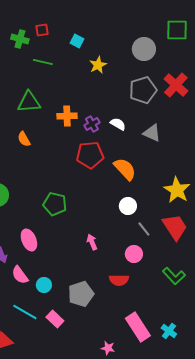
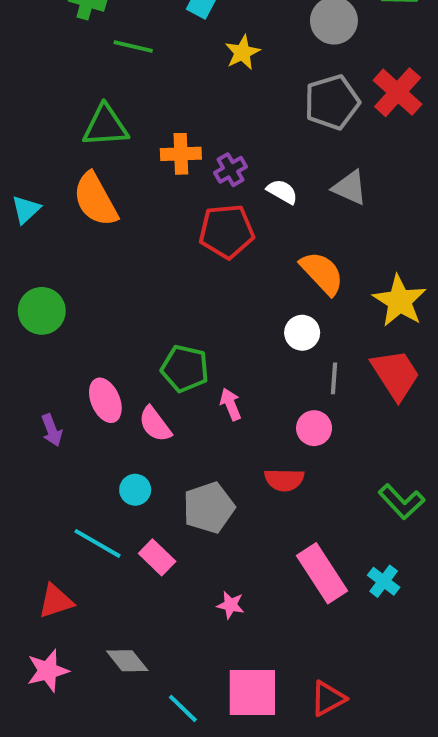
white semicircle: (118, 124) -> (282, 192), moved
orange semicircle: (24, 139) -> (95, 200), size x1.8
orange semicircle: (125, 169) -> (322, 273), moved
green pentagon: (55, 204) -> (185, 368), moved
gray line: (144, 229) -> (334, 378), turned 42
pink semicircle: (20, 275) -> (155, 424), moved
green L-shape: (174, 276) -> (402, 502), moved
pink star: (108, 348) -> (231, 605), moved

